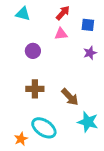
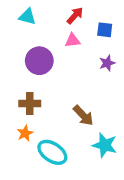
purple circle: (33, 51) -> (39, 61), size x1.5
brown cross: (35, 89) -> (30, 104), moved
orange star: (21, 139) -> (25, 133), moved

